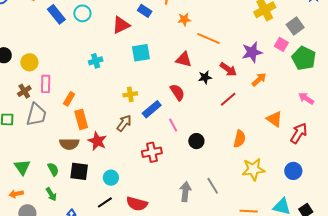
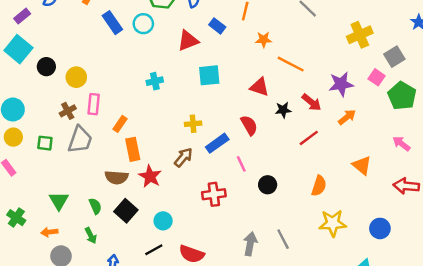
red arrow: (299, 133) -> (406, 186), moved, turned -120
black square: (79, 171) -> (126, 211), turned 30

